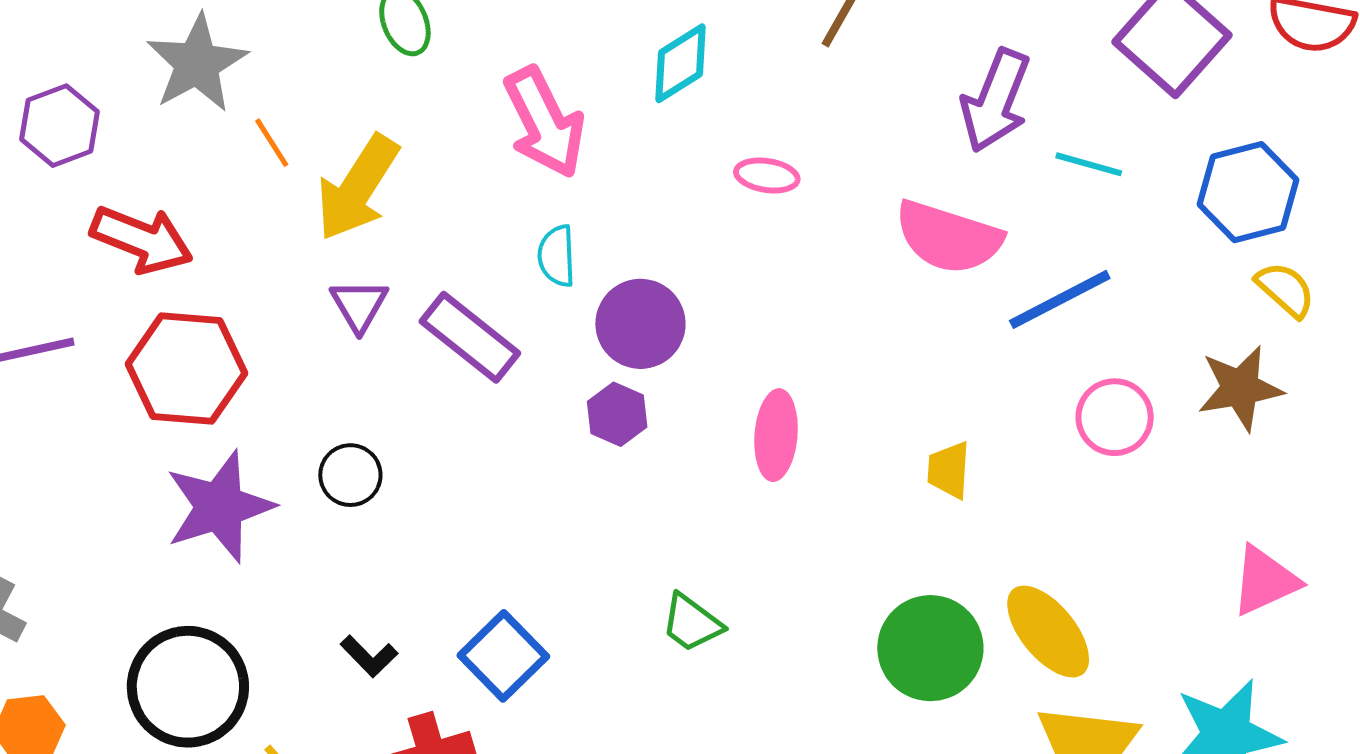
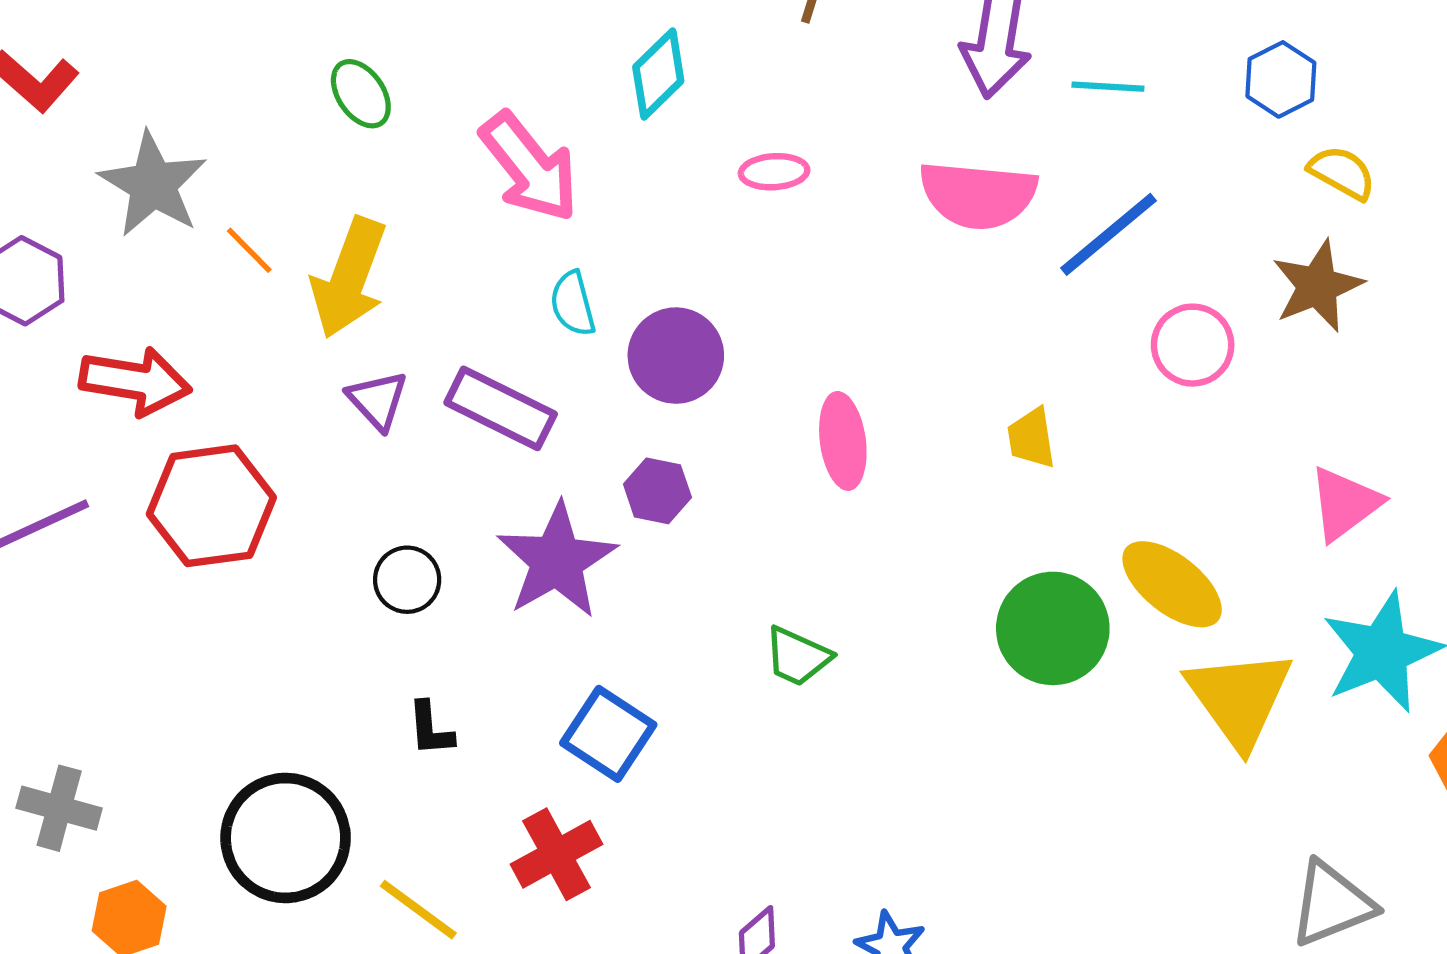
blue hexagon: (1248, 192) -> (1281, 79), size x0.7
purple hexagon: (617, 414) -> (657, 491), moved
purple star: (219, 507) -> (557, 561), moved
pink triangle: (1265, 581) -> (1345, 504), moved
black L-shape: (369, 656) -> (431, 729), moved, turned 52

